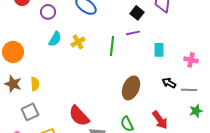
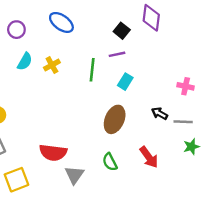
cyan rectangle: (159, 50) -> (125, 82), moved, turned 32
red semicircle: (79, 116) -> (53, 152), turned -40

